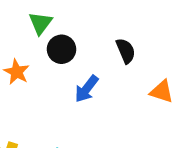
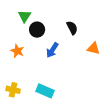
orange star: (17, 72) -> (17, 51), moved

